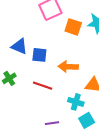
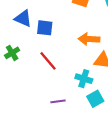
orange arrow: (68, 67) -> (89, 39), moved
red line: (43, 86) -> (48, 61), turned 30

